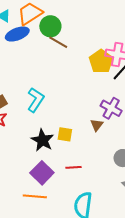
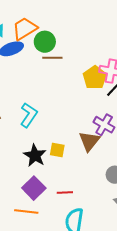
brown line: (58, 42) -> (52, 58), turned -30
brown triangle: (97, 125) -> (89, 141), size x1.6
red line: (74, 167) -> (65, 192), moved

